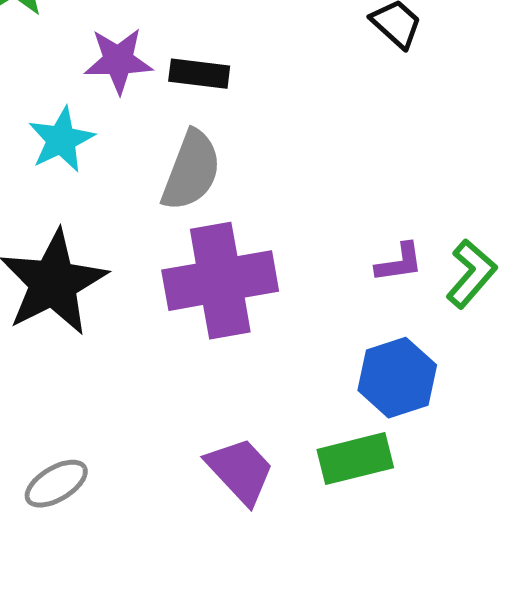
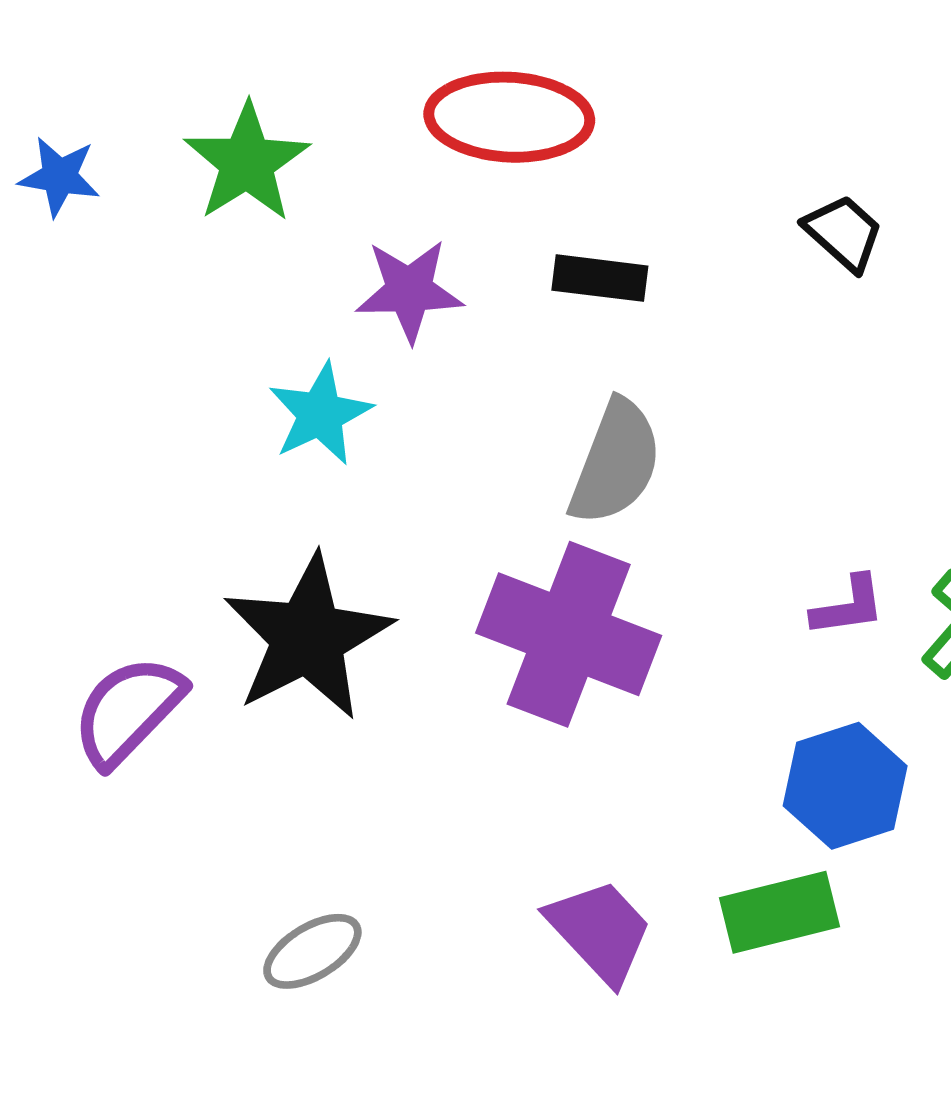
black rectangle: (199, 74) -> (600, 278), moved
gray semicircle: (191, 171) -> (616, 462), moved
purple cross: (220, 281) -> (569, 634), turned 31

